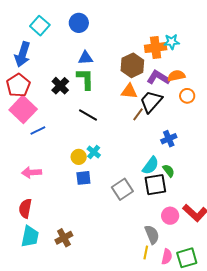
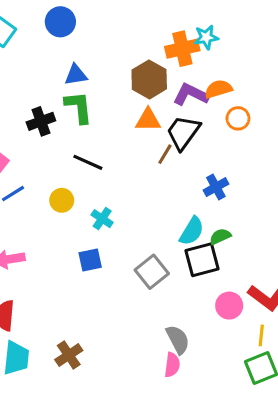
black cross: (60, 86) -> (41, 121), turned 30
yellow circle: (79, 157) -> (62, 200), moved
green semicircle: (169, 171) -> (220, 236), turned -72
gray semicircle: (152, 235) -> (178, 339), moved
yellow line: (146, 252) -> (261, 335), moved
pink semicircle: (167, 257) -> (172, 365), moved

